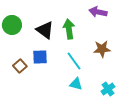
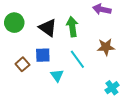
cyan triangle: (76, 84) -> (57, 76), moved, turned 40

